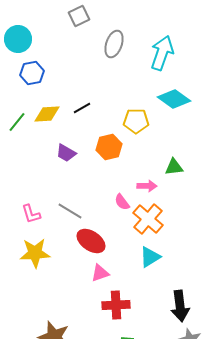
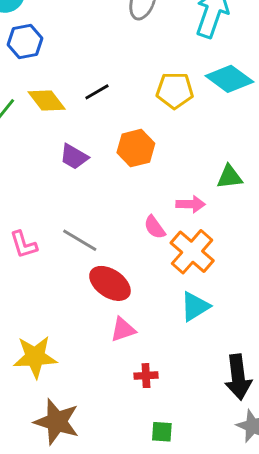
yellow diamond: (47, 114) -> (47, 101), turned 56
yellow pentagon: (136, 121) -> (175, 90), moved
yellow star: (35, 253) -> (35, 357), moved
red cross: (116, 305) -> (146, 376), size x0.6

